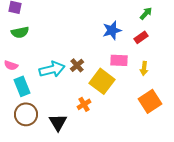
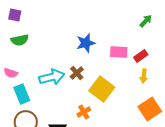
blue star: (112, 30) -> (86, 43), moved
red rectangle: (141, 37) -> (141, 56), moved
pink rectangle: (119, 60) -> (119, 52), moved

